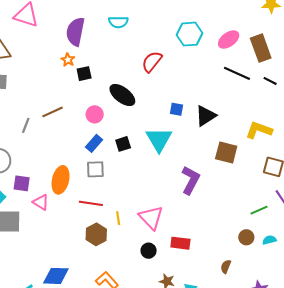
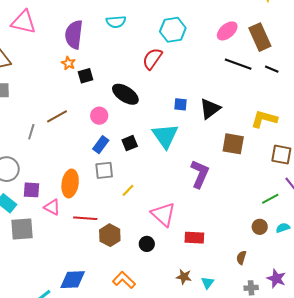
cyan hexagon: (189, 34) -> (173, 30), moved
red line: (91, 203) -> (85, 218), moved
yellow line: (118, 218) -> (128, 190), moved, turned 56
black circle: (149, 251) -> (147, 244), moved

